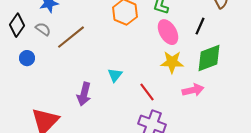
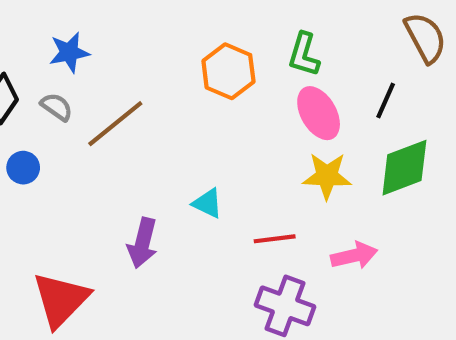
cyan triangle: (115, 75) -> (208, 203), turned -42
pink arrow: (193, 90) -> (354, 256), moved
red line: (147, 92) -> (275, 239), turned -60

